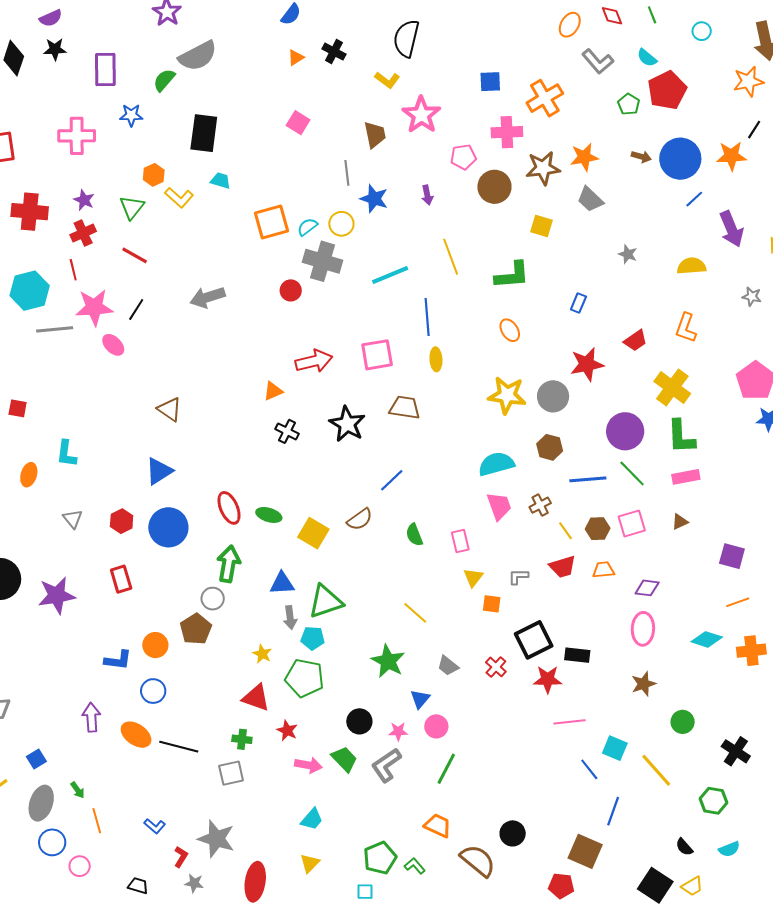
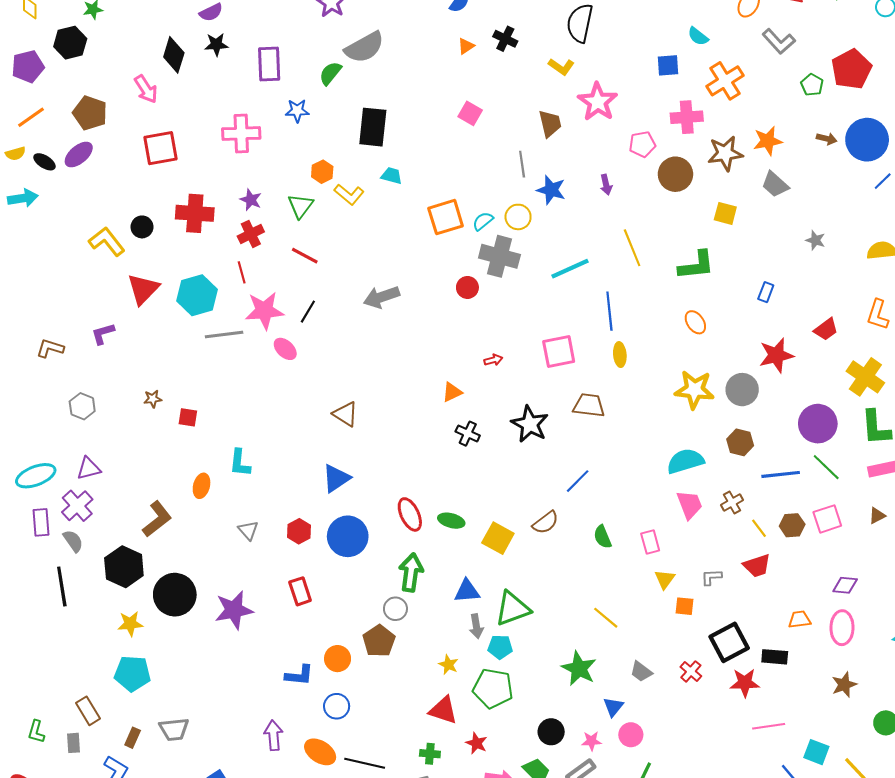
cyan semicircle: (647, 58) -> (698, 36), moved
red arrow: (314, 361) -> (493, 360), size x0.5
orange trapezoid: (603, 570) -> (800, 619), moved

